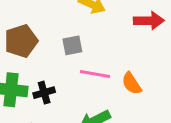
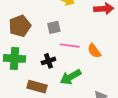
black cross: (44, 93) -> (48, 61), moved

